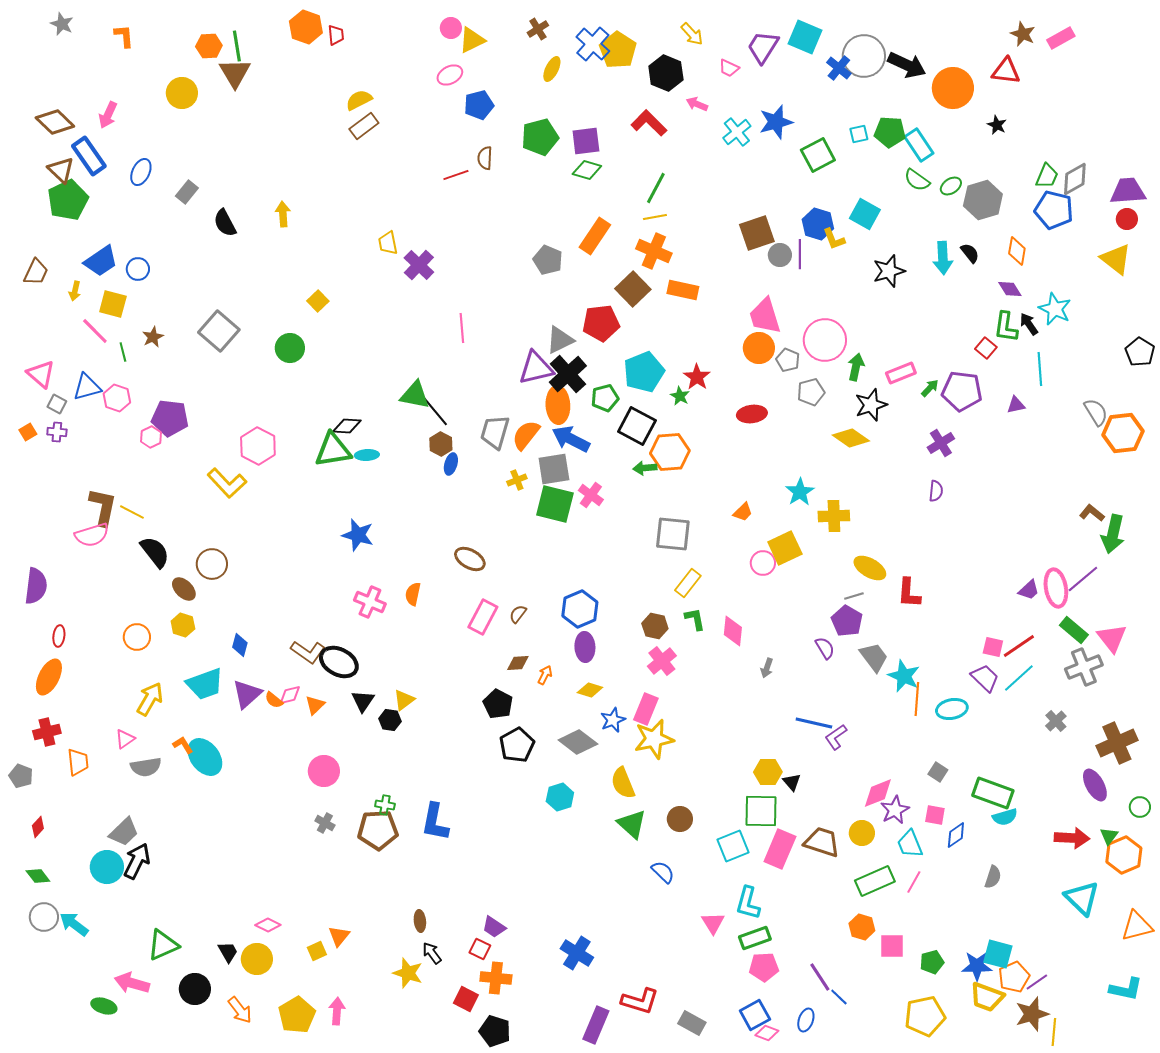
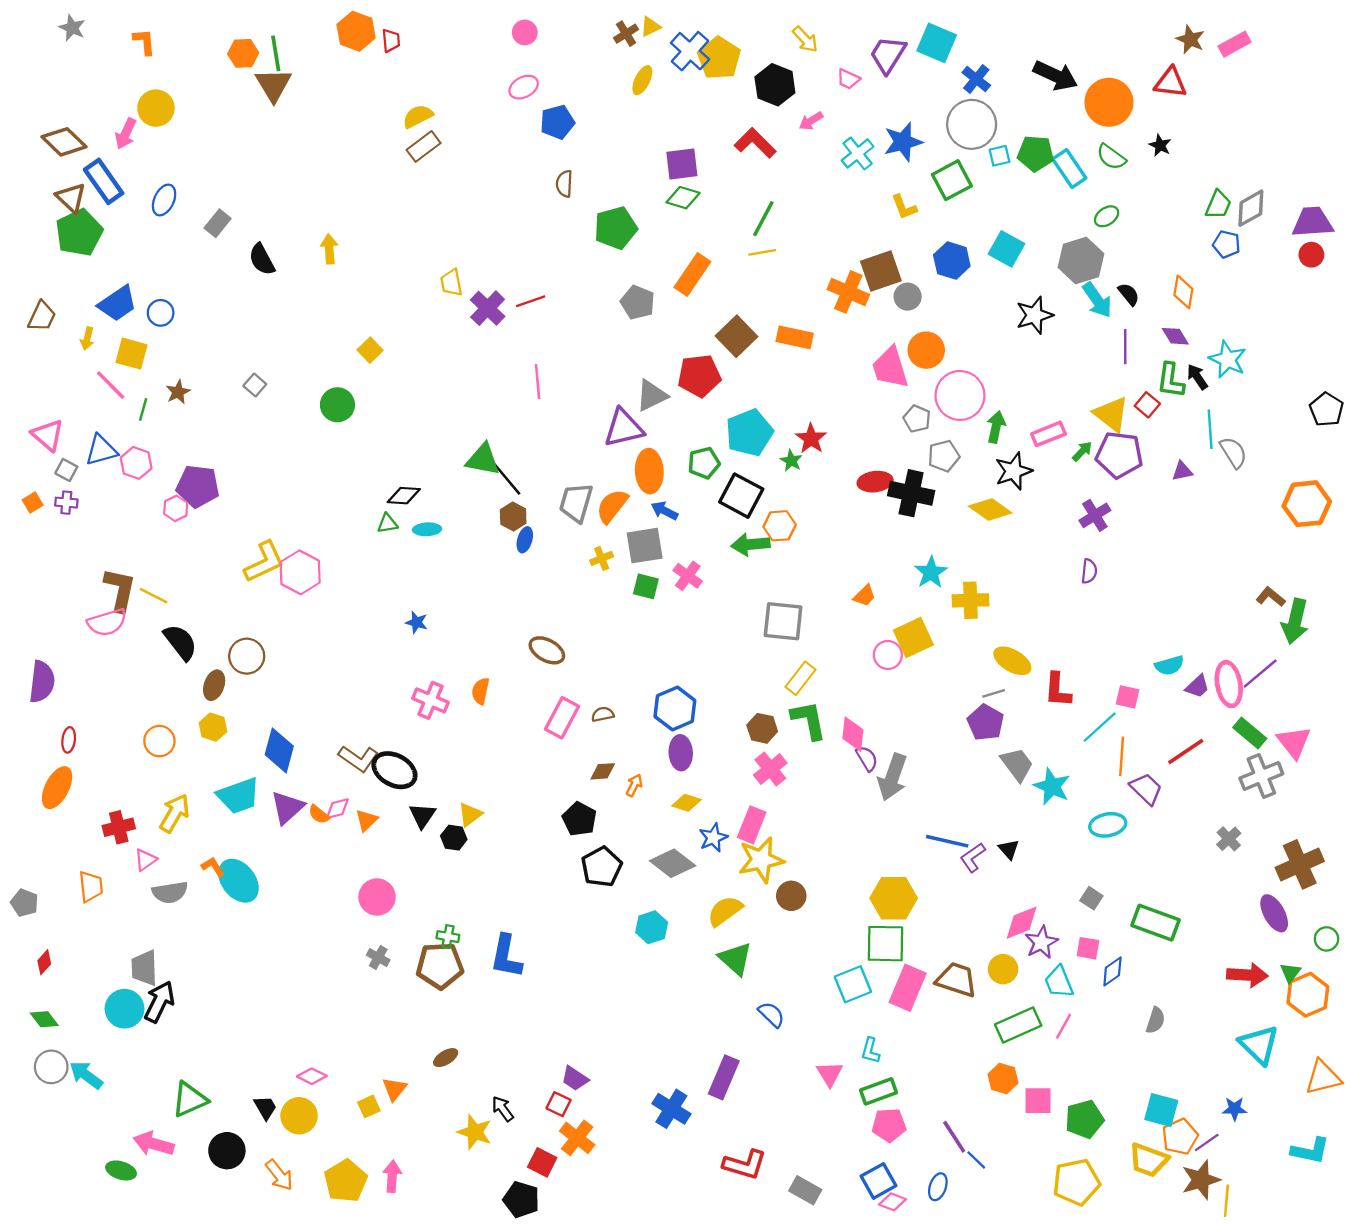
yellow triangle: (472, 40) -> (650, 27), moved, size x0.7
gray circle: (864, 56) -> (972, 124), moved
yellow circle: (182, 93) -> (156, 108), moved
pink arrow: (697, 104) -> (811, 121), turned -55
green pentagon: (540, 137) -> (616, 228), moved
red line: (456, 175) -> (531, 301), moved
green semicircle: (917, 180) -> (1111, 157), moved
gray hexagon: (983, 200) -> (1081, 261), moved
blue pentagon: (1054, 210) -> (1226, 244), size x0.6
yellow L-shape: (834, 239) -> (904, 207), moved
orange cross: (654, 251) -> (848, 292), moved
purple line: (800, 254) -> (1125, 347), moved
cyan arrow: (943, 258) -> (1097, 300), turned -32
yellow triangle: (1116, 259) -> (1111, 414), moved
gray square: (219, 331) -> (255, 385), size x0.5
orange circle: (759, 348) -> (926, 350), moved
green line: (123, 352) -> (143, 409), turned 30
black cross: (568, 374) -> (911, 493), moved, turned -36
gray semicircle: (1096, 412) -> (1233, 453), moved
blue arrow: (571, 439) -> (664, 511), size x0.6
pink hexagon: (258, 446) -> (300, 572), moved
green triangle: (333, 450) -> (387, 523), size x0.5
orange hexagon: (670, 452) -> (780, 526), size x0.7
green arrow: (645, 468) -> (751, 544), size x1.4
yellow L-shape: (227, 483) -> (264, 562), turned -72
green square: (555, 504) -> (646, 586), size x0.6
blue star: (358, 535) -> (417, 622), size x0.6
brown ellipse: (184, 589) -> (214, 685), turned 65
brown semicircle: (518, 614) -> (603, 714), turned 42
green L-shape: (695, 619) -> (809, 720), size x1.5
blue diamond: (240, 645) -> (279, 750), size x1.6
pink square: (993, 647) -> (1128, 697), moved
purple semicircle: (825, 648) -> (867, 759), moved
gray arrow: (767, 668) -> (892, 777), size x2.0
cyan line: (1019, 678) -> (1100, 727), moved
orange line: (917, 699) -> (1122, 756), moved
red cross: (47, 732) -> (119, 827), moved
yellow hexagon: (768, 772) -> (894, 898), size x1.4
black triangle: (792, 782) -> (1009, 849), moved
yellow semicircle: (623, 783) -> (725, 911), turned 76
cyan semicircle: (1005, 817) -> (1169, 665), moved
brown circle: (680, 819) -> (791, 896), moved
gray trapezoid: (124, 832) -> (144, 968), turned 132
cyan L-shape: (748, 903) -> (870, 1051), size x0.7
brown ellipse: (420, 921) -> (446, 1058), moved, turned 65
green pentagon: (932, 962) -> (1084, 1119), size x1.4
blue star: (977, 966) -> (1235, 1109), moved, size x0.7
orange cross: (496, 978) -> (577, 1138), turned 32
purple rectangle: (596, 1025) -> (724, 1077), moved
black pentagon: (495, 1031) -> (521, 1200), moved

